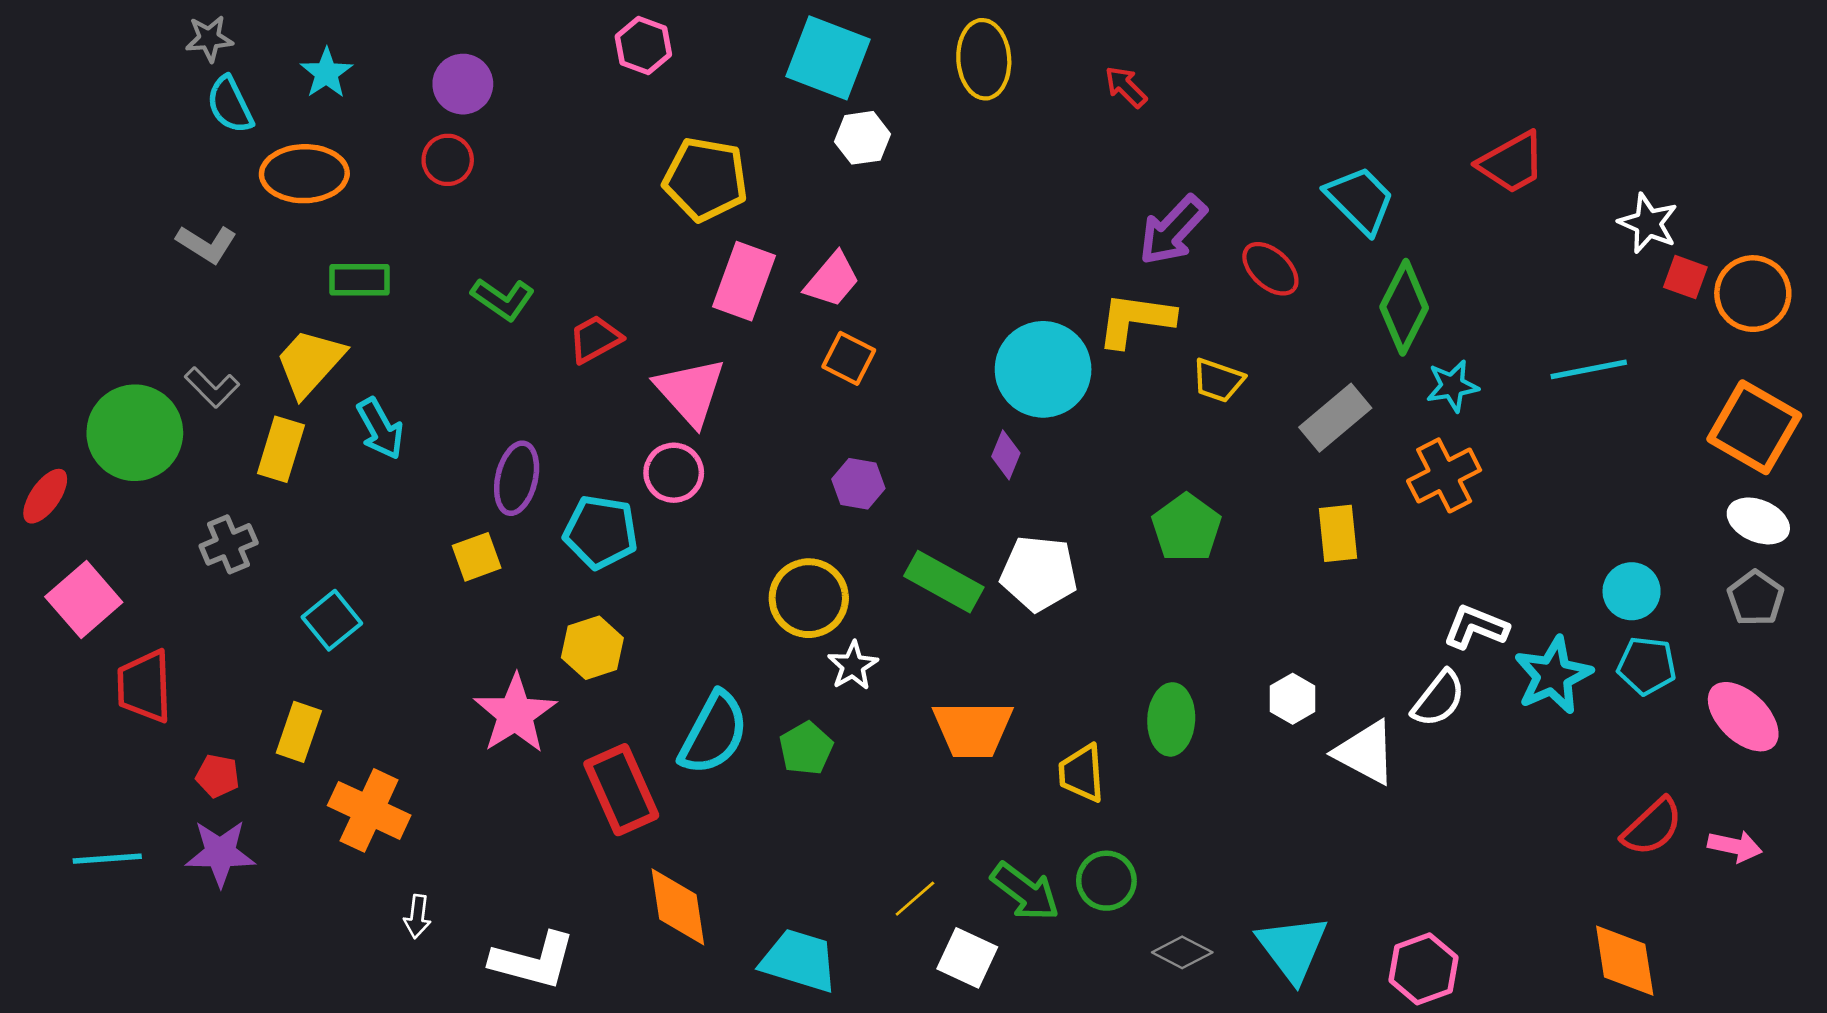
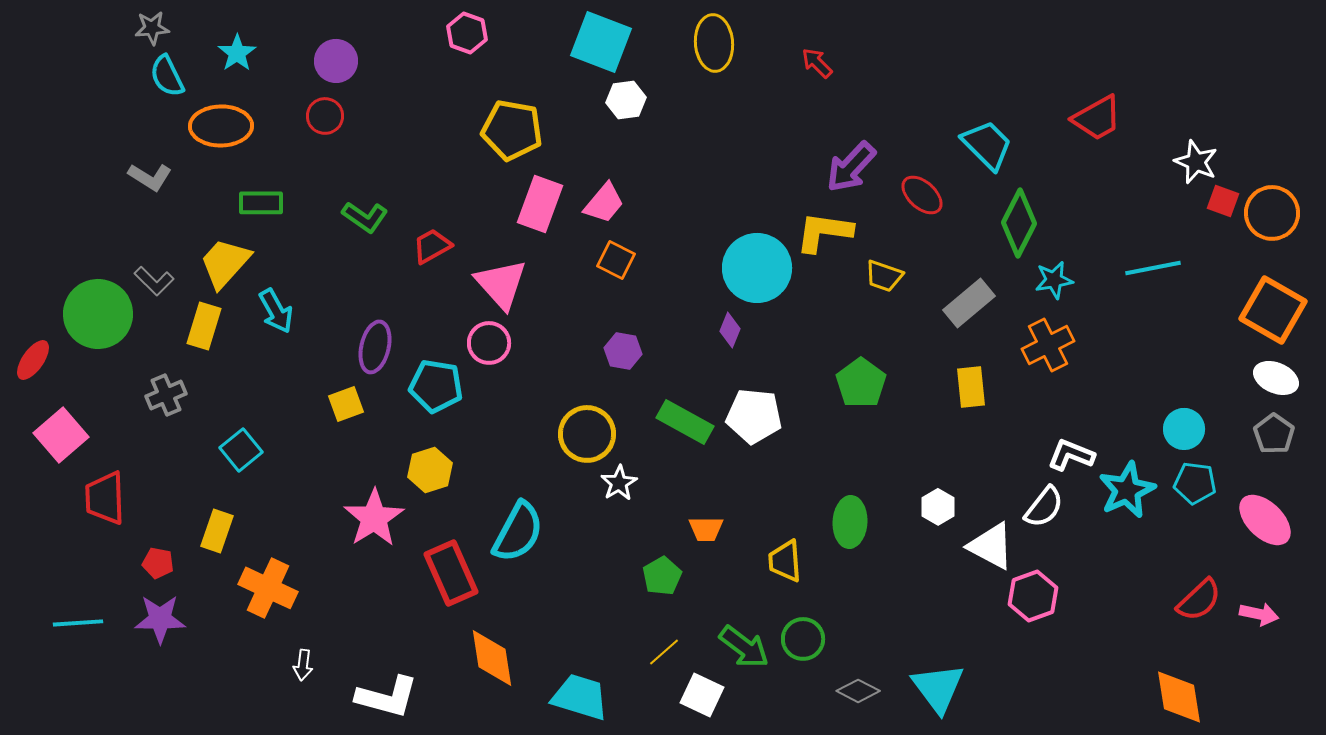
orange trapezoid: (973, 729) -> (706, 529), size x0.6
green pentagon: (806, 748) -> (662, 576), moved
pink hexagon: (1423, 969) -> (1033, 596), moved

